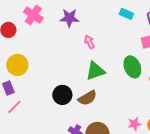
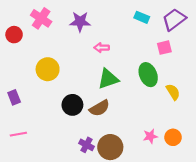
pink arrow: (89, 42) -> (102, 48), turned -64
yellow circle: (17, 65) -> (48, 69), moved
pink line: (14, 107) -> (18, 134), moved, turned 35

